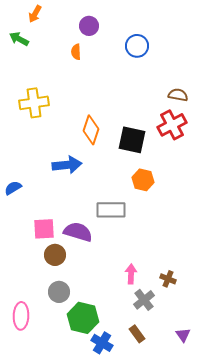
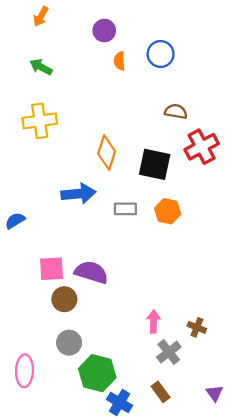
green arrow: (19, 39) -> (41, 67), moved
orange semicircle: (76, 52) -> (120, 61), moved
brown semicircle: (178, 95) -> (176, 111), moved
gray rectangle: (111, 210) -> (125, 209), moved, size x0.7

